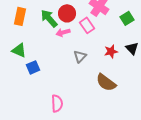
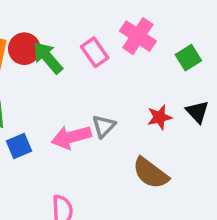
red circle: (67, 13) -> (24, 49), moved
pink rectangle: (87, 25) -> (95, 52), moved
pink arrow: (63, 32) -> (71, 137), moved, size x1.5

